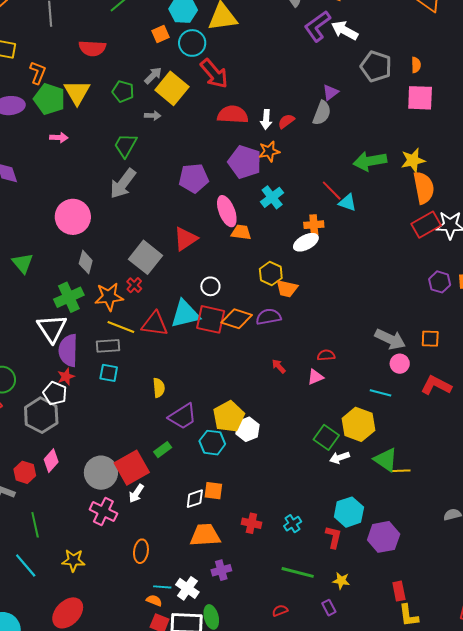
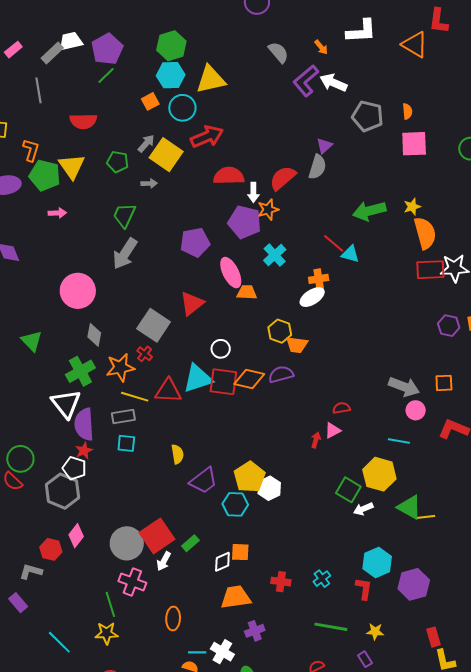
red arrow: (214, 74) -> (207, 137), turned -68
white arrow: (266, 119) -> (253, 192), moved
red semicircle: (286, 121) -> (283, 178), size x1.6
yellow star: (413, 160) -> (412, 207), size x0.7
red rectangle: (426, 225) -> (430, 270), turned 32
red arrow: (279, 366) -> (316, 440), moved, turned 63
green rectangle: (163, 450) -> (190, 543), moved
green line: (35, 525) -> (110, 604), moved

